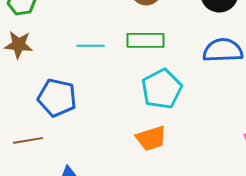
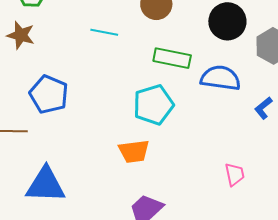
green rectangle: (146, 40) -> (172, 58), moved
cyan line: (91, 46) -> (104, 32), moved

